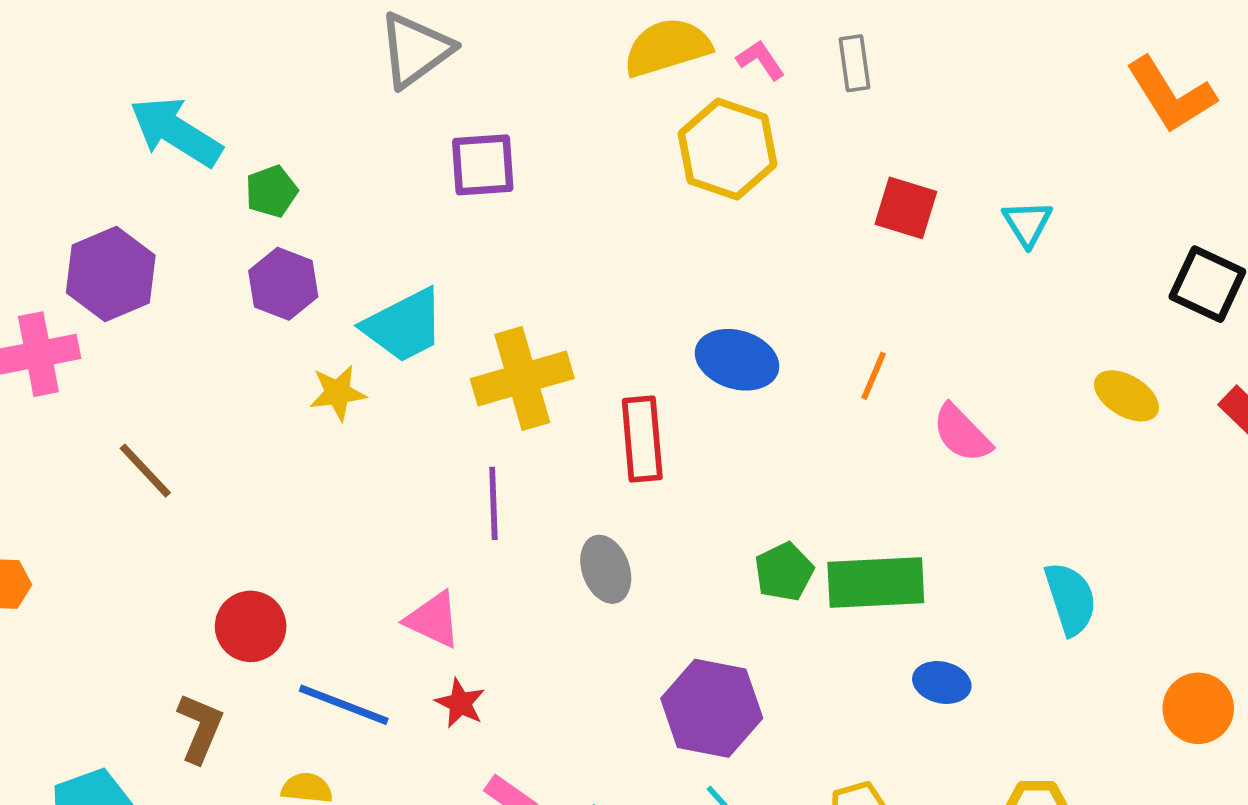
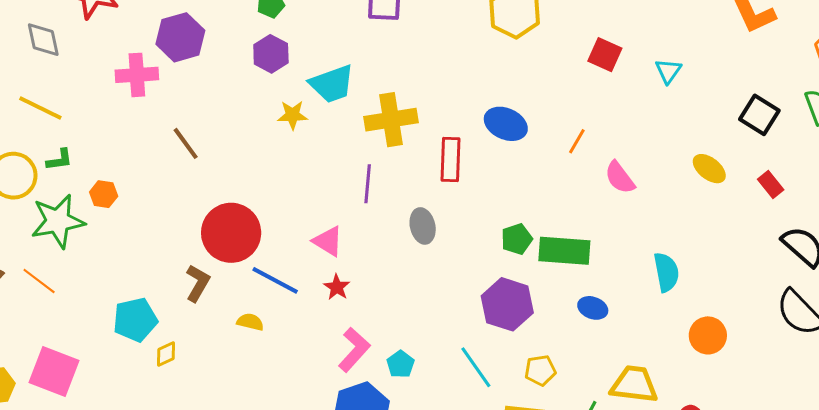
red circle: (251, 626) -> (231, 233), size x1.6
purple hexagon: (712, 708) -> (507, 304), moved
orange circle: (1198, 708) -> (708, 335), moved

